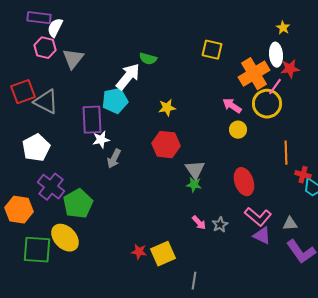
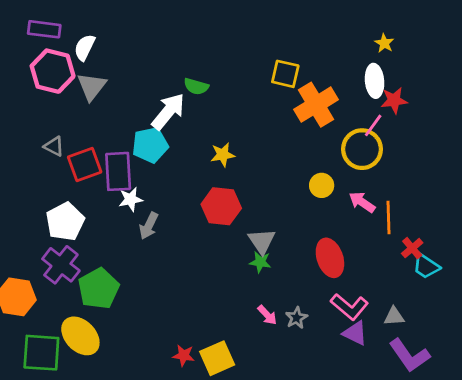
white semicircle: (55, 28) -> (85, 47), moved
pink hexagon: (45, 48) -> (53, 71), size x1.4
orange cross: (254, 74) -> (316, 105), moved
red square: (23, 92) -> (85, 164), moved
gray triangle: (46, 102) -> (54, 146), size x0.6
pink arrow: (232, 106) -> (362, 202), moved
white pentagon: (36, 148) -> (65, 222), moved
red cross: (303, 175) -> (412, 248), turned 35

